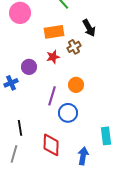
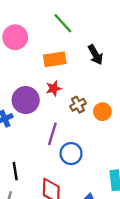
brown cross: (74, 47) -> (78, 105), moved
purple circle: (29, 67) -> (26, 100), size x1.5
orange circle: (76, 85) -> (102, 112), moved

